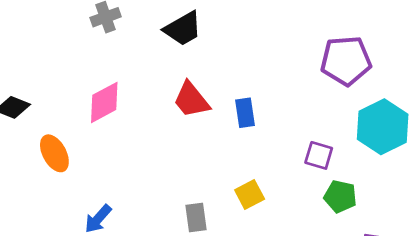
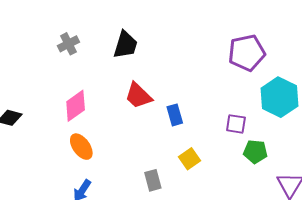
black trapezoid: (183, 29) -> (126, 45), turned -36
blue rectangle: (245, 113) -> (175, 115), moved
orange ellipse: (54, 153) -> (81, 147), moved

